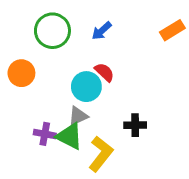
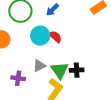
cyan circle: (86, 87) -> (40, 36), moved
green triangle: (69, 136) -> (60, 70), moved, turned 30

